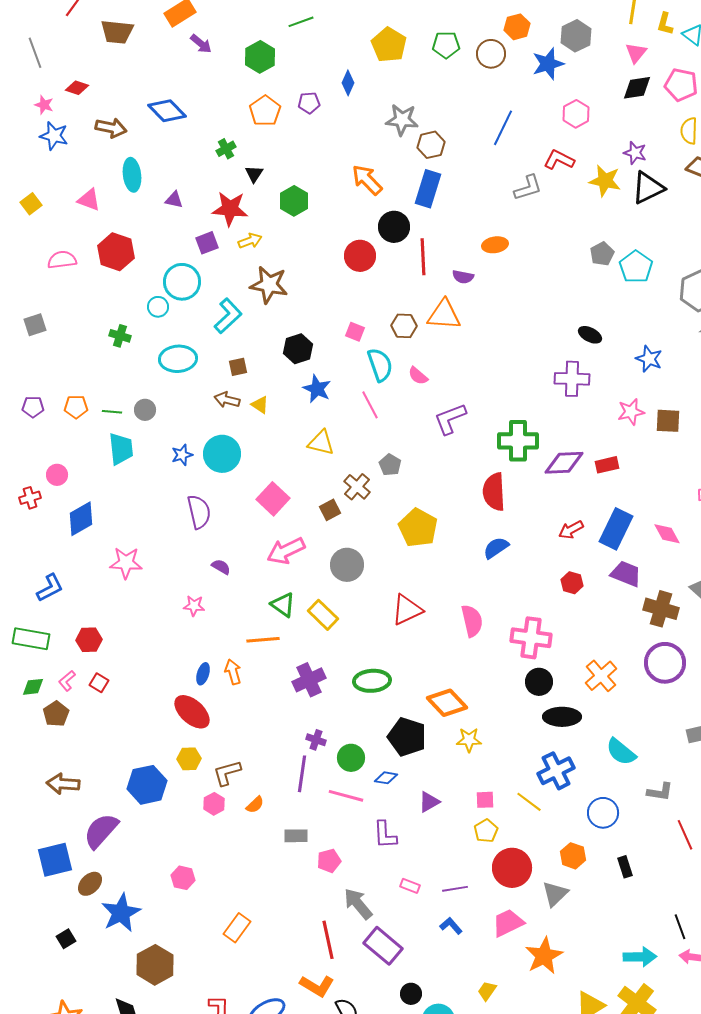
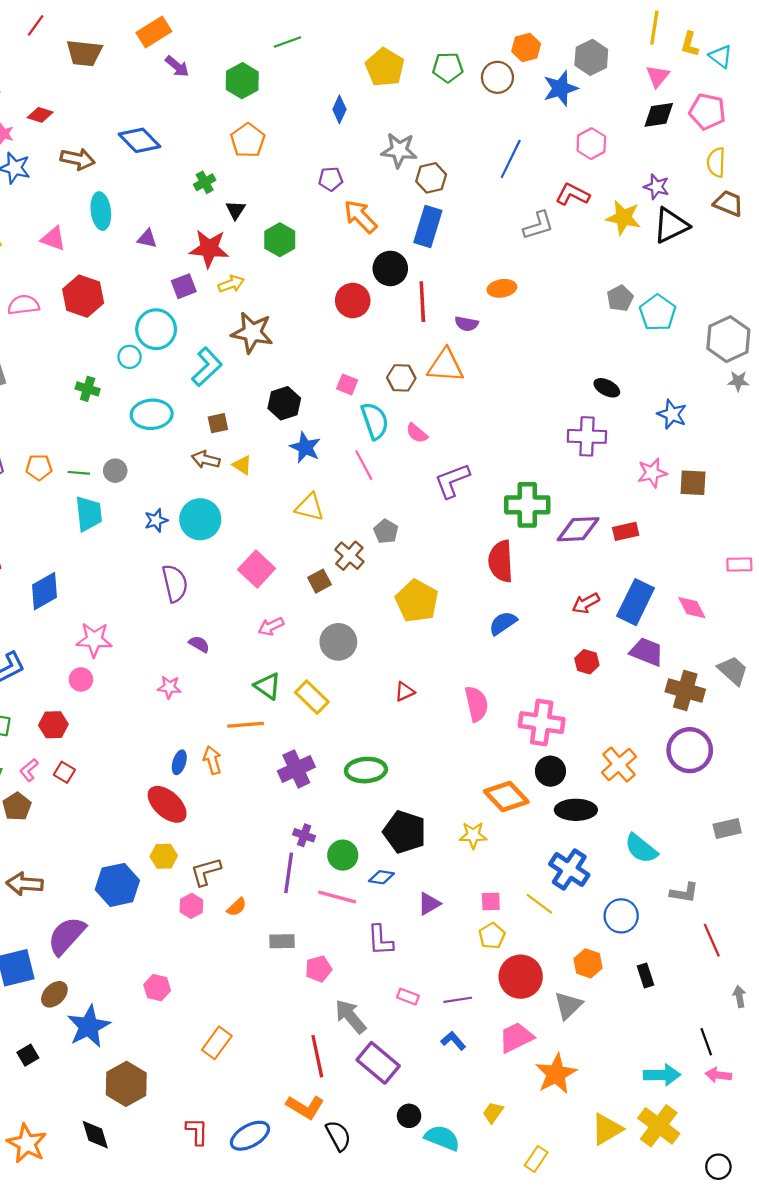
purple pentagon: (309, 103) -> (331, 179), moved
pink circle: (57, 475) -> (81, 679), moved
pink arrow: (286, 551) -> (271, 626), size x0.6
red triangle: (407, 610) -> (405, 692), size x0.6
orange diamond: (447, 703) -> (506, 797), moved
blue cross: (556, 771) -> (569, 869), turned -30

